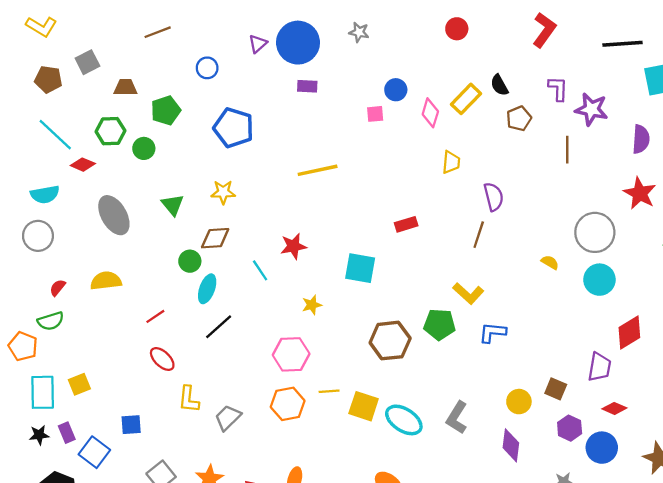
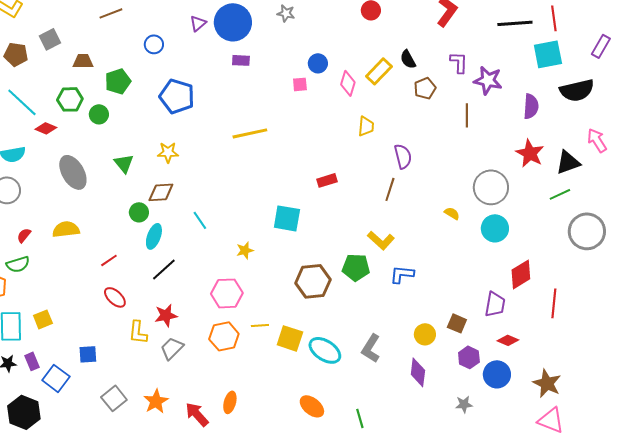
red star: (293, 246) -> (166, 315), moved

